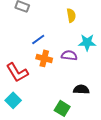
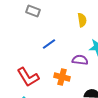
orange cross: (44, 58) -> (62, 77), moved

